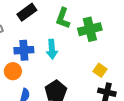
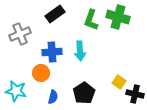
green cross: (90, 29) -> (118, 17), moved, turned 30
yellow square: (100, 70) -> (119, 82), moved

